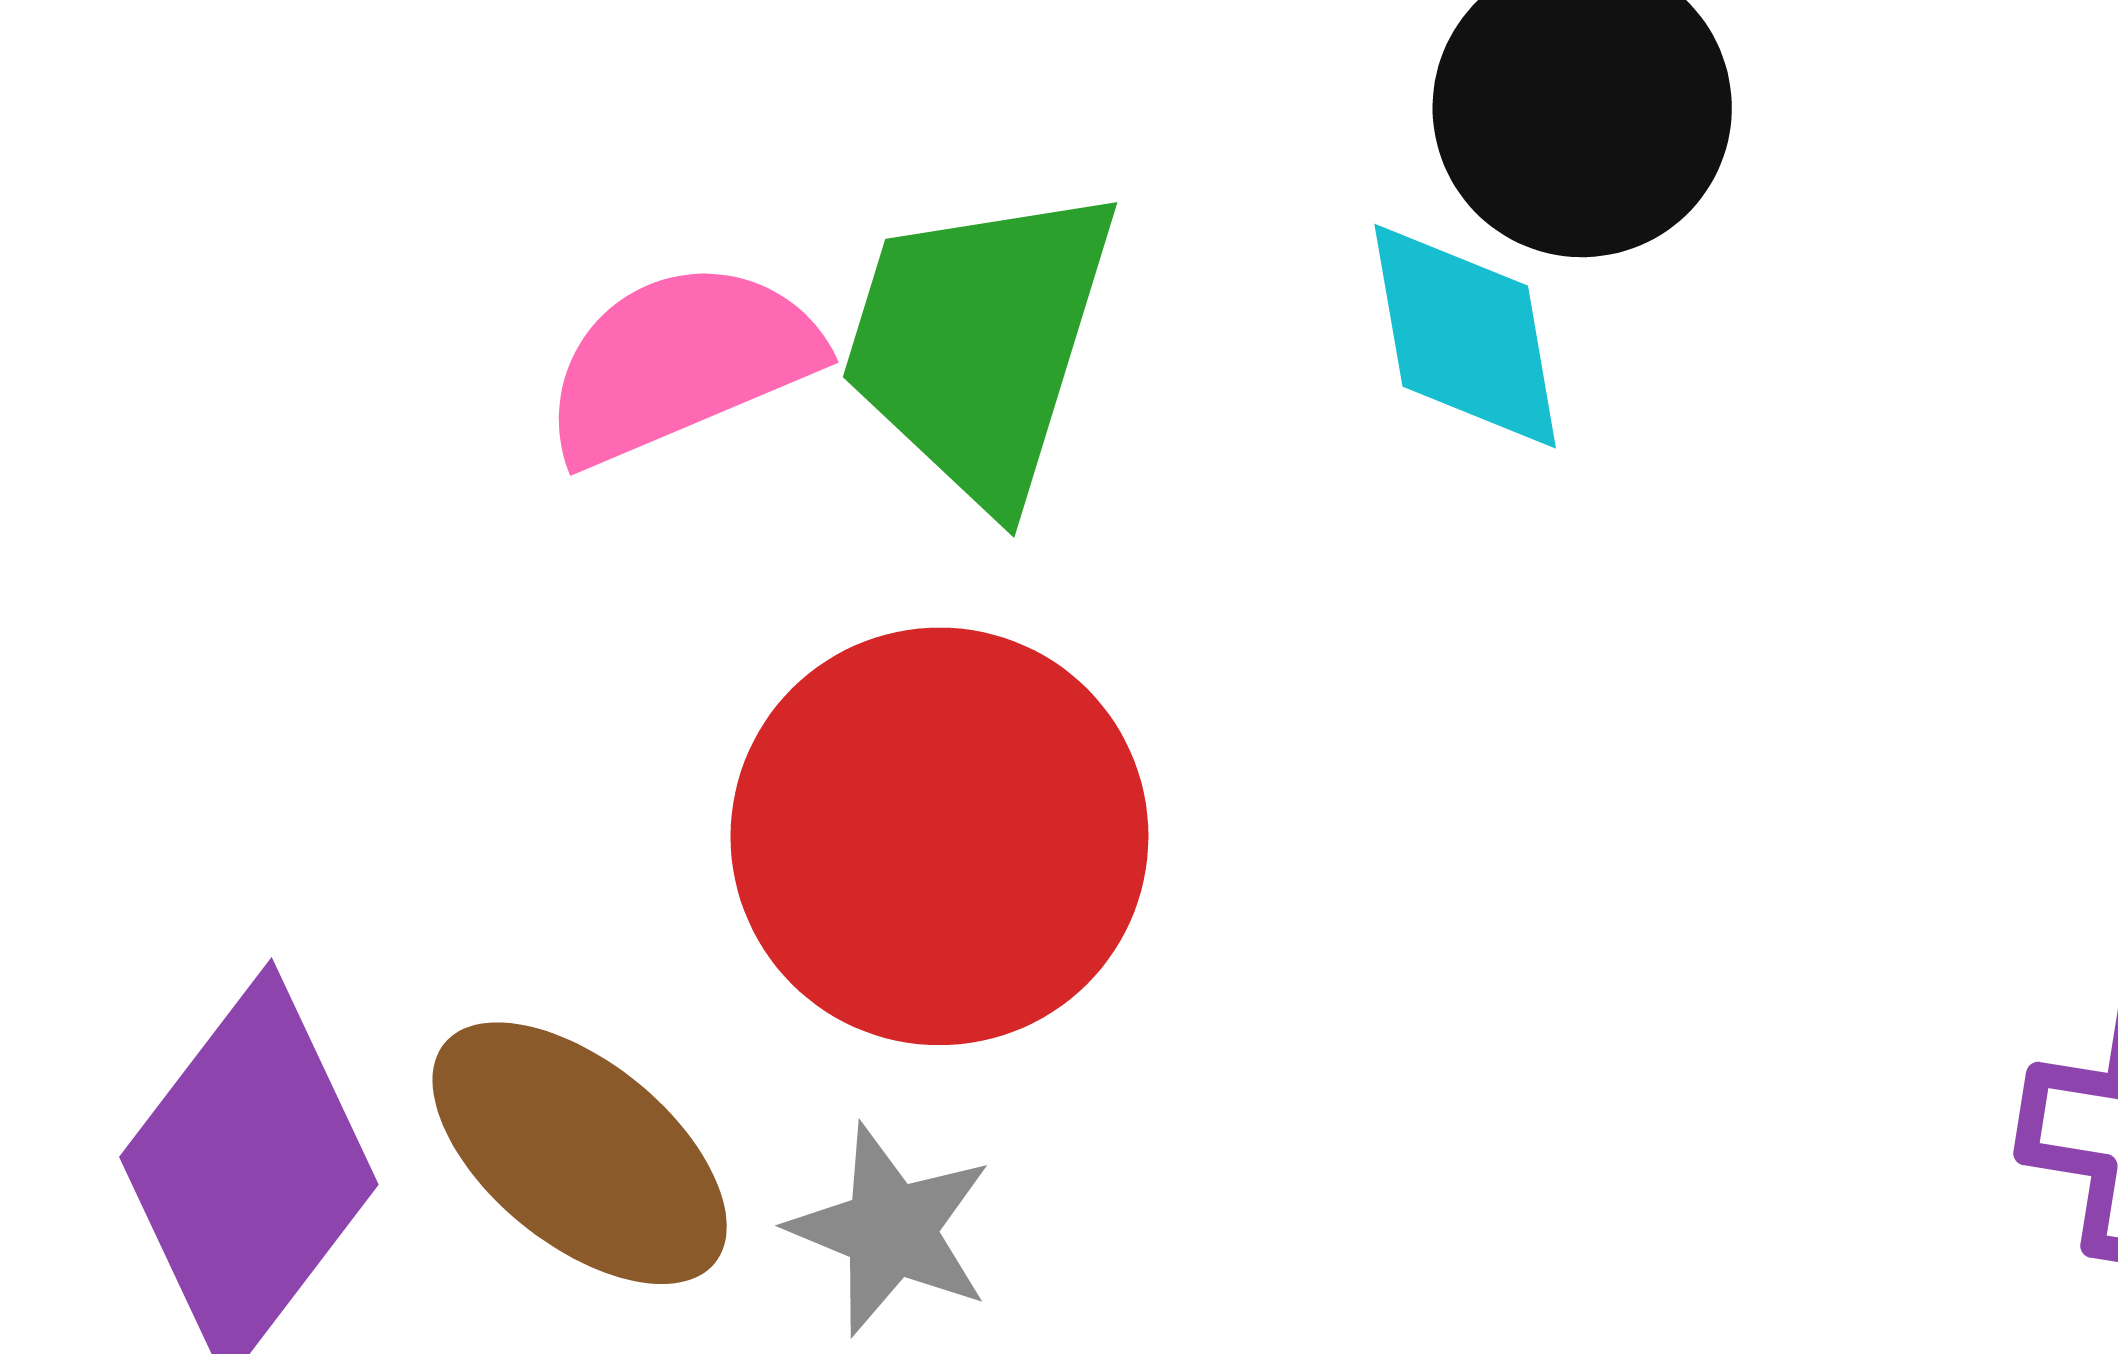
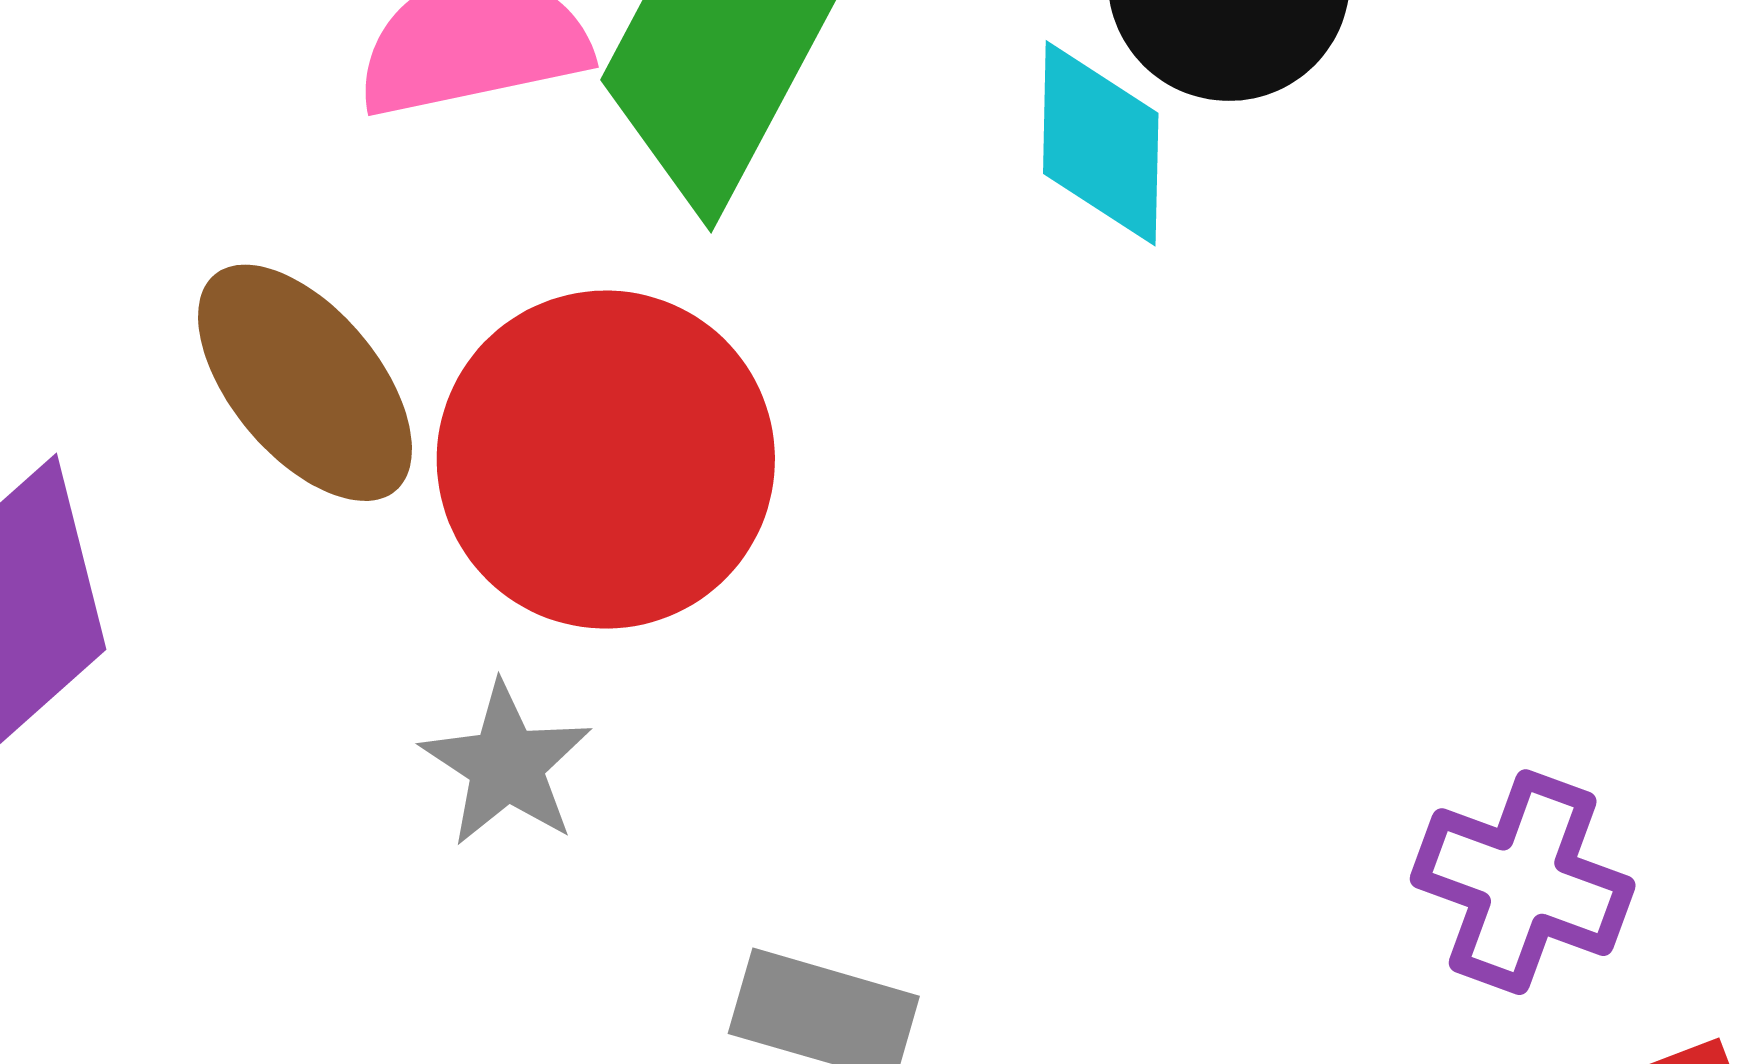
brown ellipse: (580, 1153) -> (305, 383), moved

